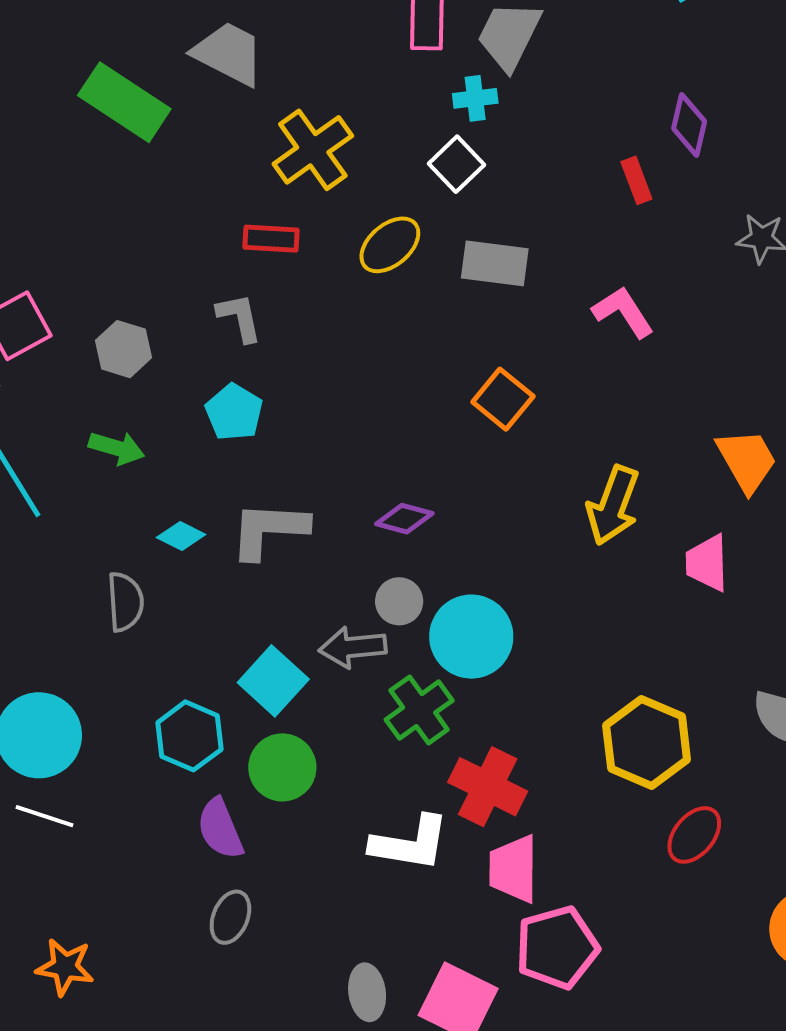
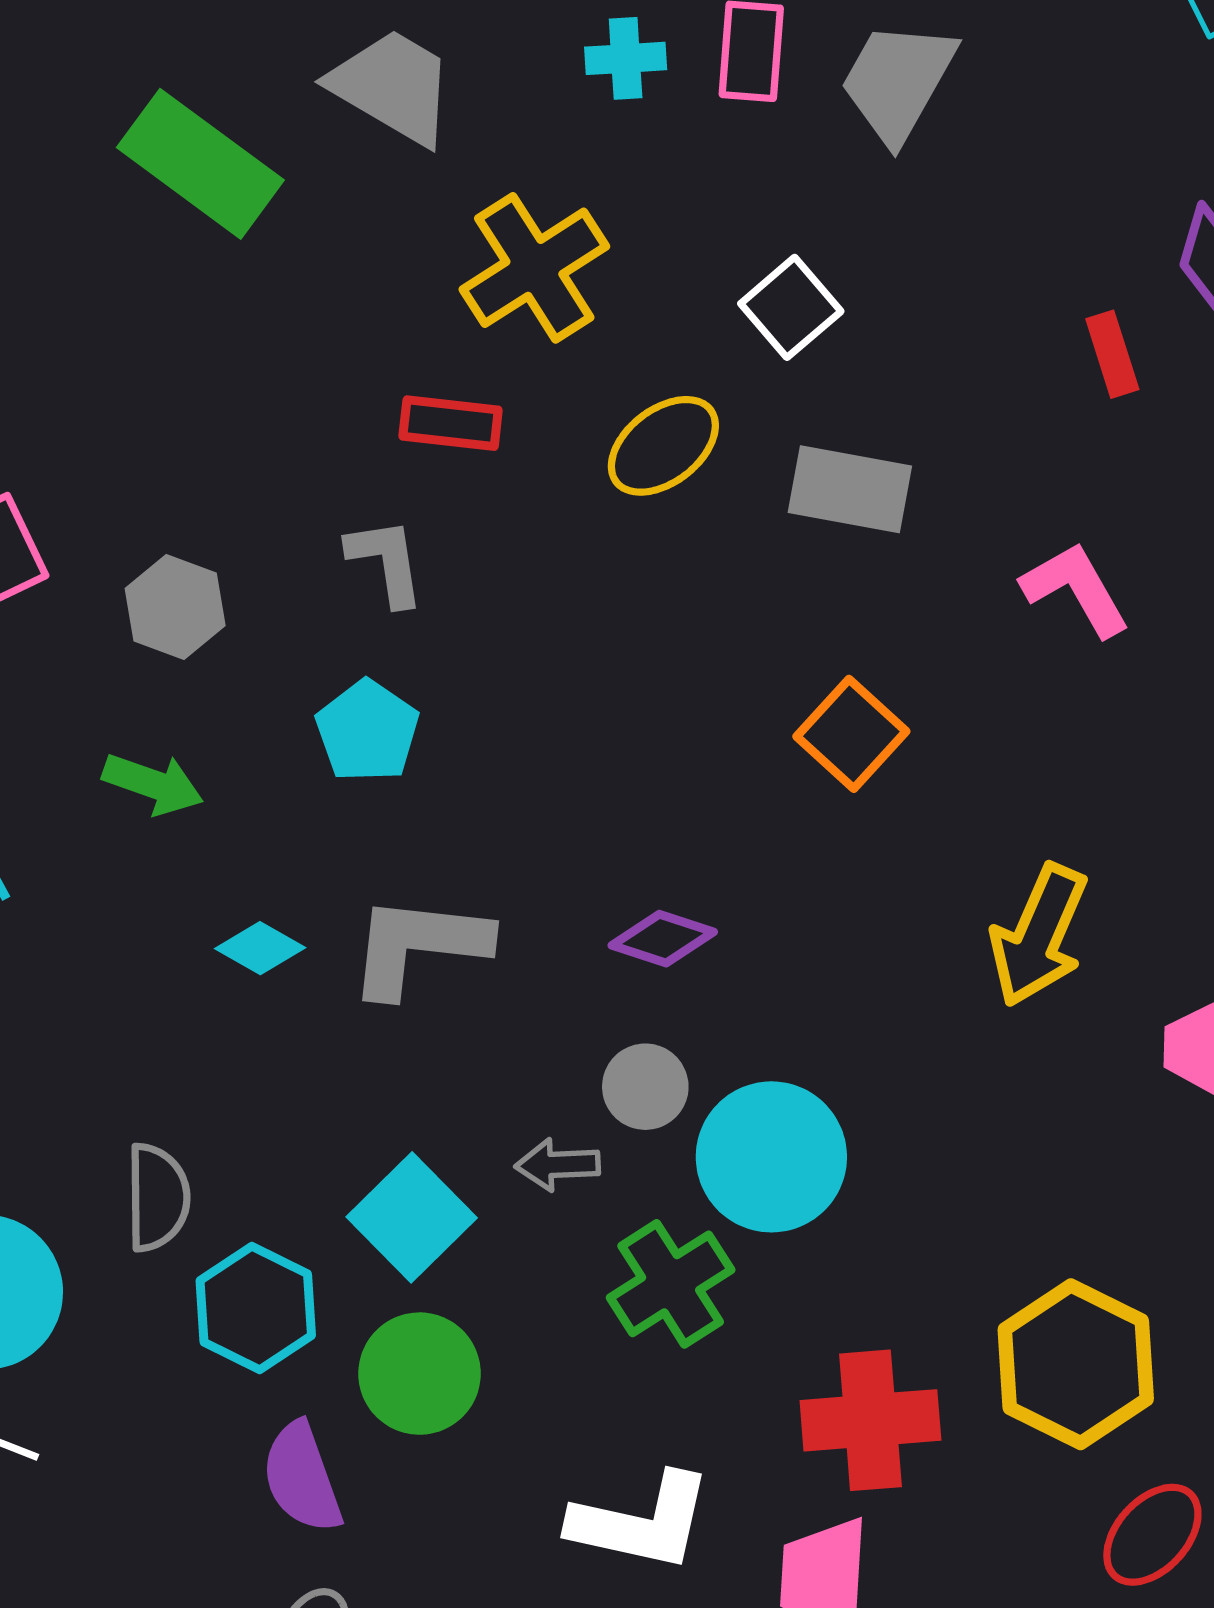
cyan cross: (475, 98) -> (626, 58), moved
gray semicircle: (125, 602) -> (157, 1197), moved
gray arrow: (353, 647) -> (558, 1165), size x0.7
red cross: (488, 787) -> (870, 1420), moved, turned -34

